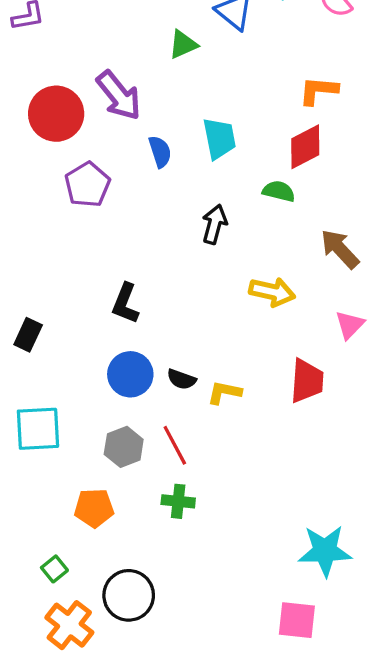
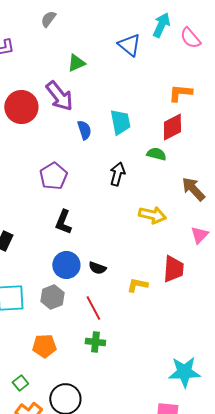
green triangle: (183, 44) -> (76, 63), moved
purple pentagon: (87, 185) -> (53, 176), moved
yellow L-shape: (224, 392) -> (137, 285), moved
gray hexagon: (124, 447) -> (52, 297), moved

